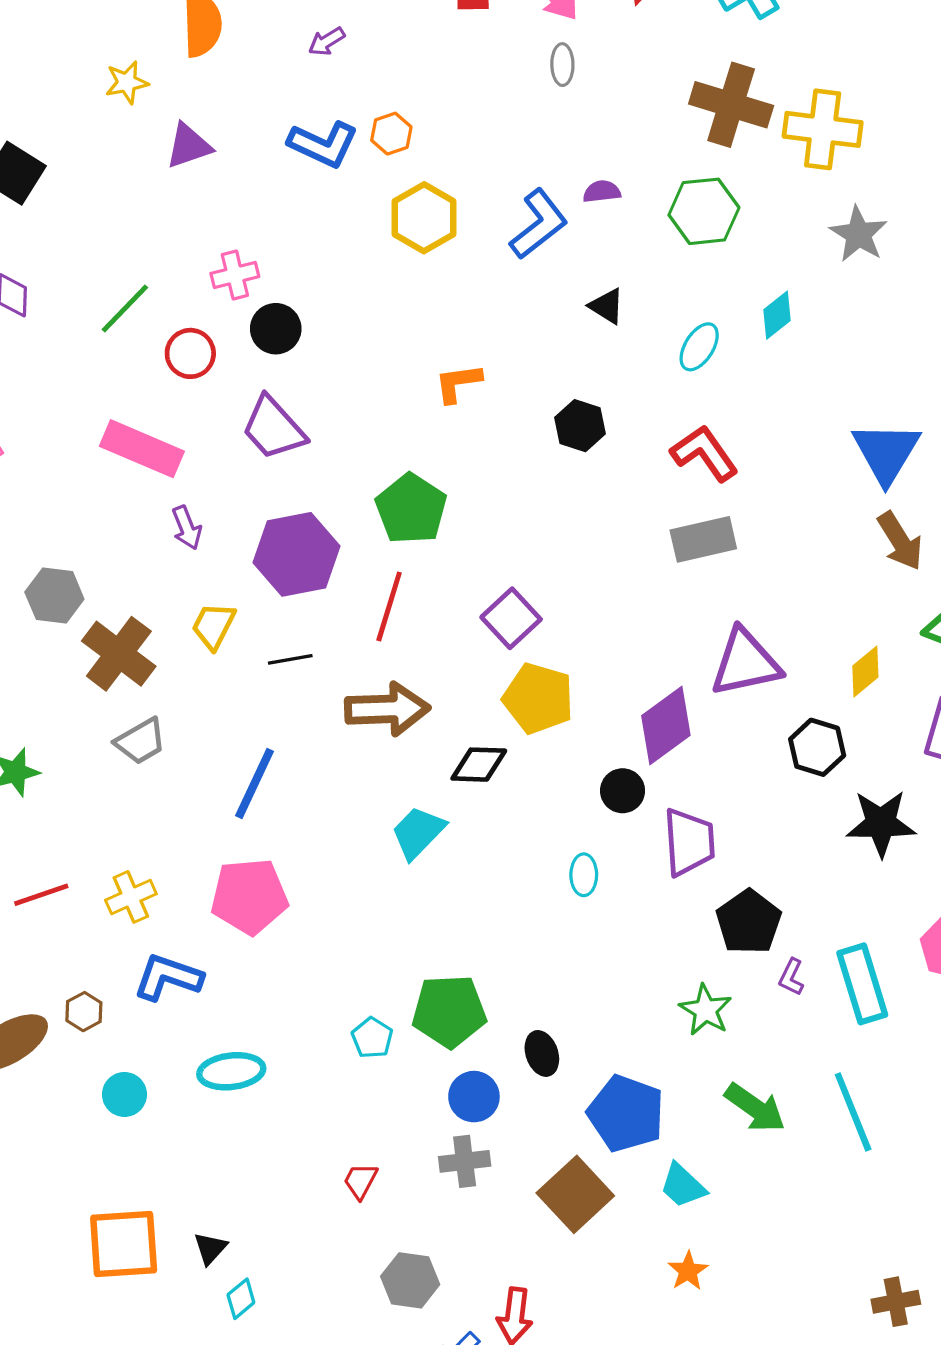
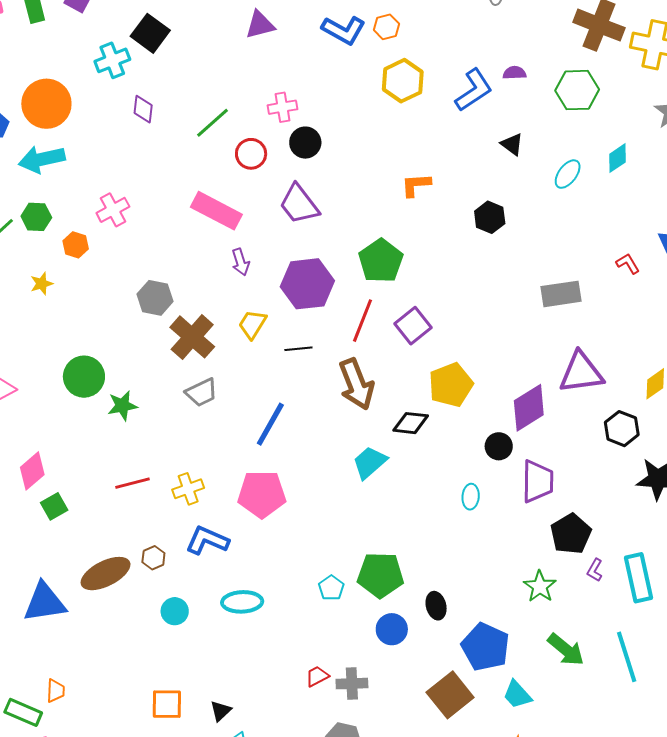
red L-shape: (704, 453) -> (628, 264), moved, size x0.6
purple square: (511, 618) -> (413, 326), moved
yellow pentagon: (538, 698) -> (451, 385), turned 30
brown arrow: (387, 709) -> (356, 384), turned 66
gray cross: (465, 1161) -> (352, 684), moved
red trapezoid: (360, 1181) -> (317, 676), turned 30
orange square: (124, 1244) -> (167, 704), size x0.7

